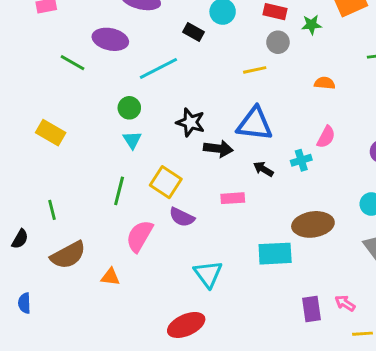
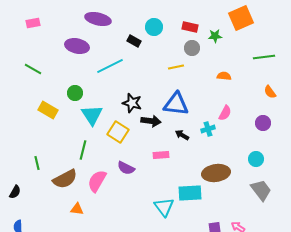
green line: (72, 63) -> (33, 69), moved
green circle: (129, 108) -> (75, 93), moved
yellow rectangle: (51, 133) -> (48, 110), moved
cyan triangle: (132, 140) -> (92, 115), size x1.6
yellow square: (166, 182) -> (118, 132), moved
black semicircle: (20, 239) -> (15, 192), moved
brown semicircle: (68, 255) -> (65, 179), moved
cyan triangle: (208, 274) -> (164, 207), moved

